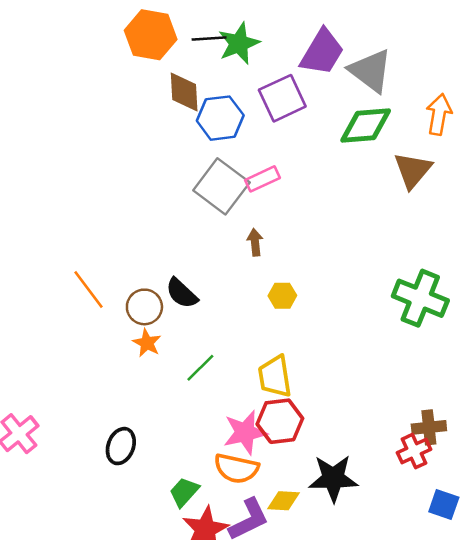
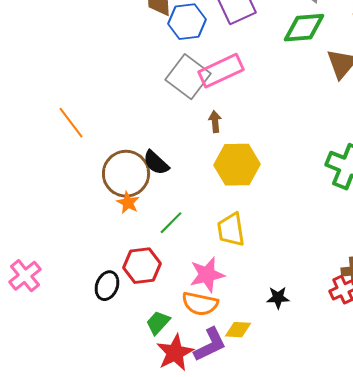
pink rectangle: (262, 179) -> (221, 71), size x1.6
orange line: (89, 290) -> (71, 123), moved
yellow hexagon: (282, 296) -> (237, 165), size x2.0
brown circle: (144, 307) -> (126, 174), size x1.6
red hexagon: (280, 421) -> (142, 266), moved
black star: (333, 478) -> (278, 298), moved, size x0.6

